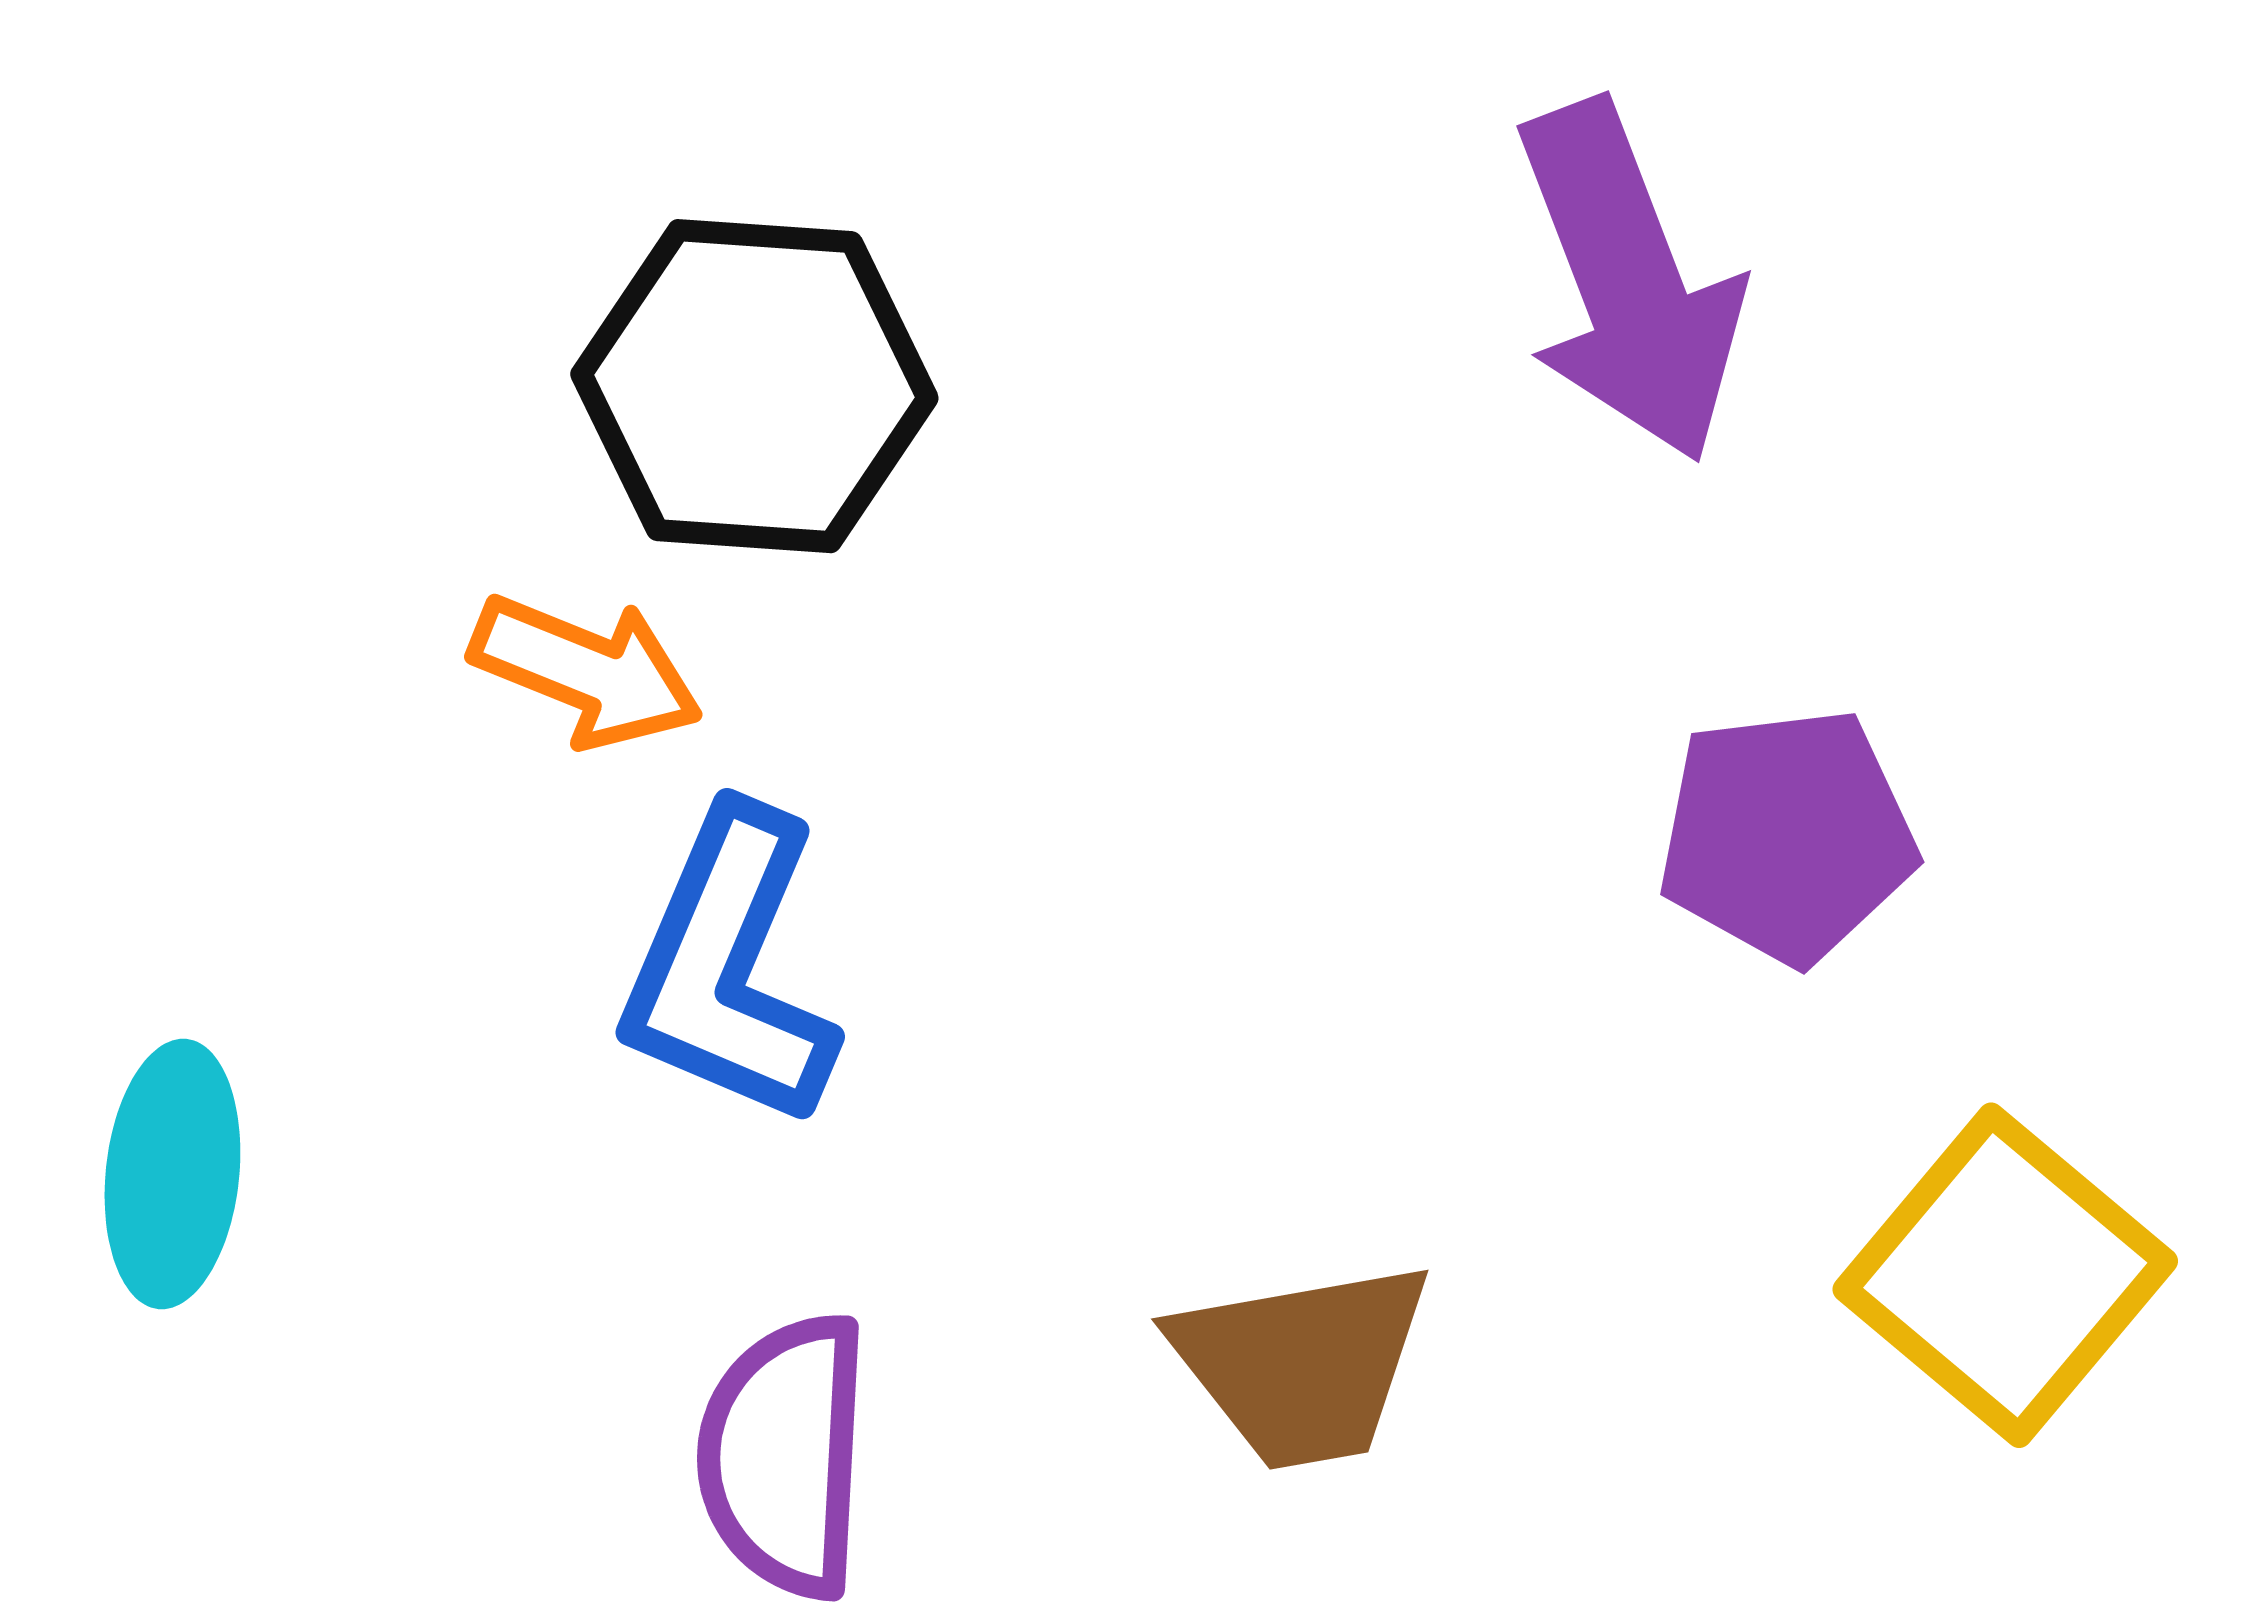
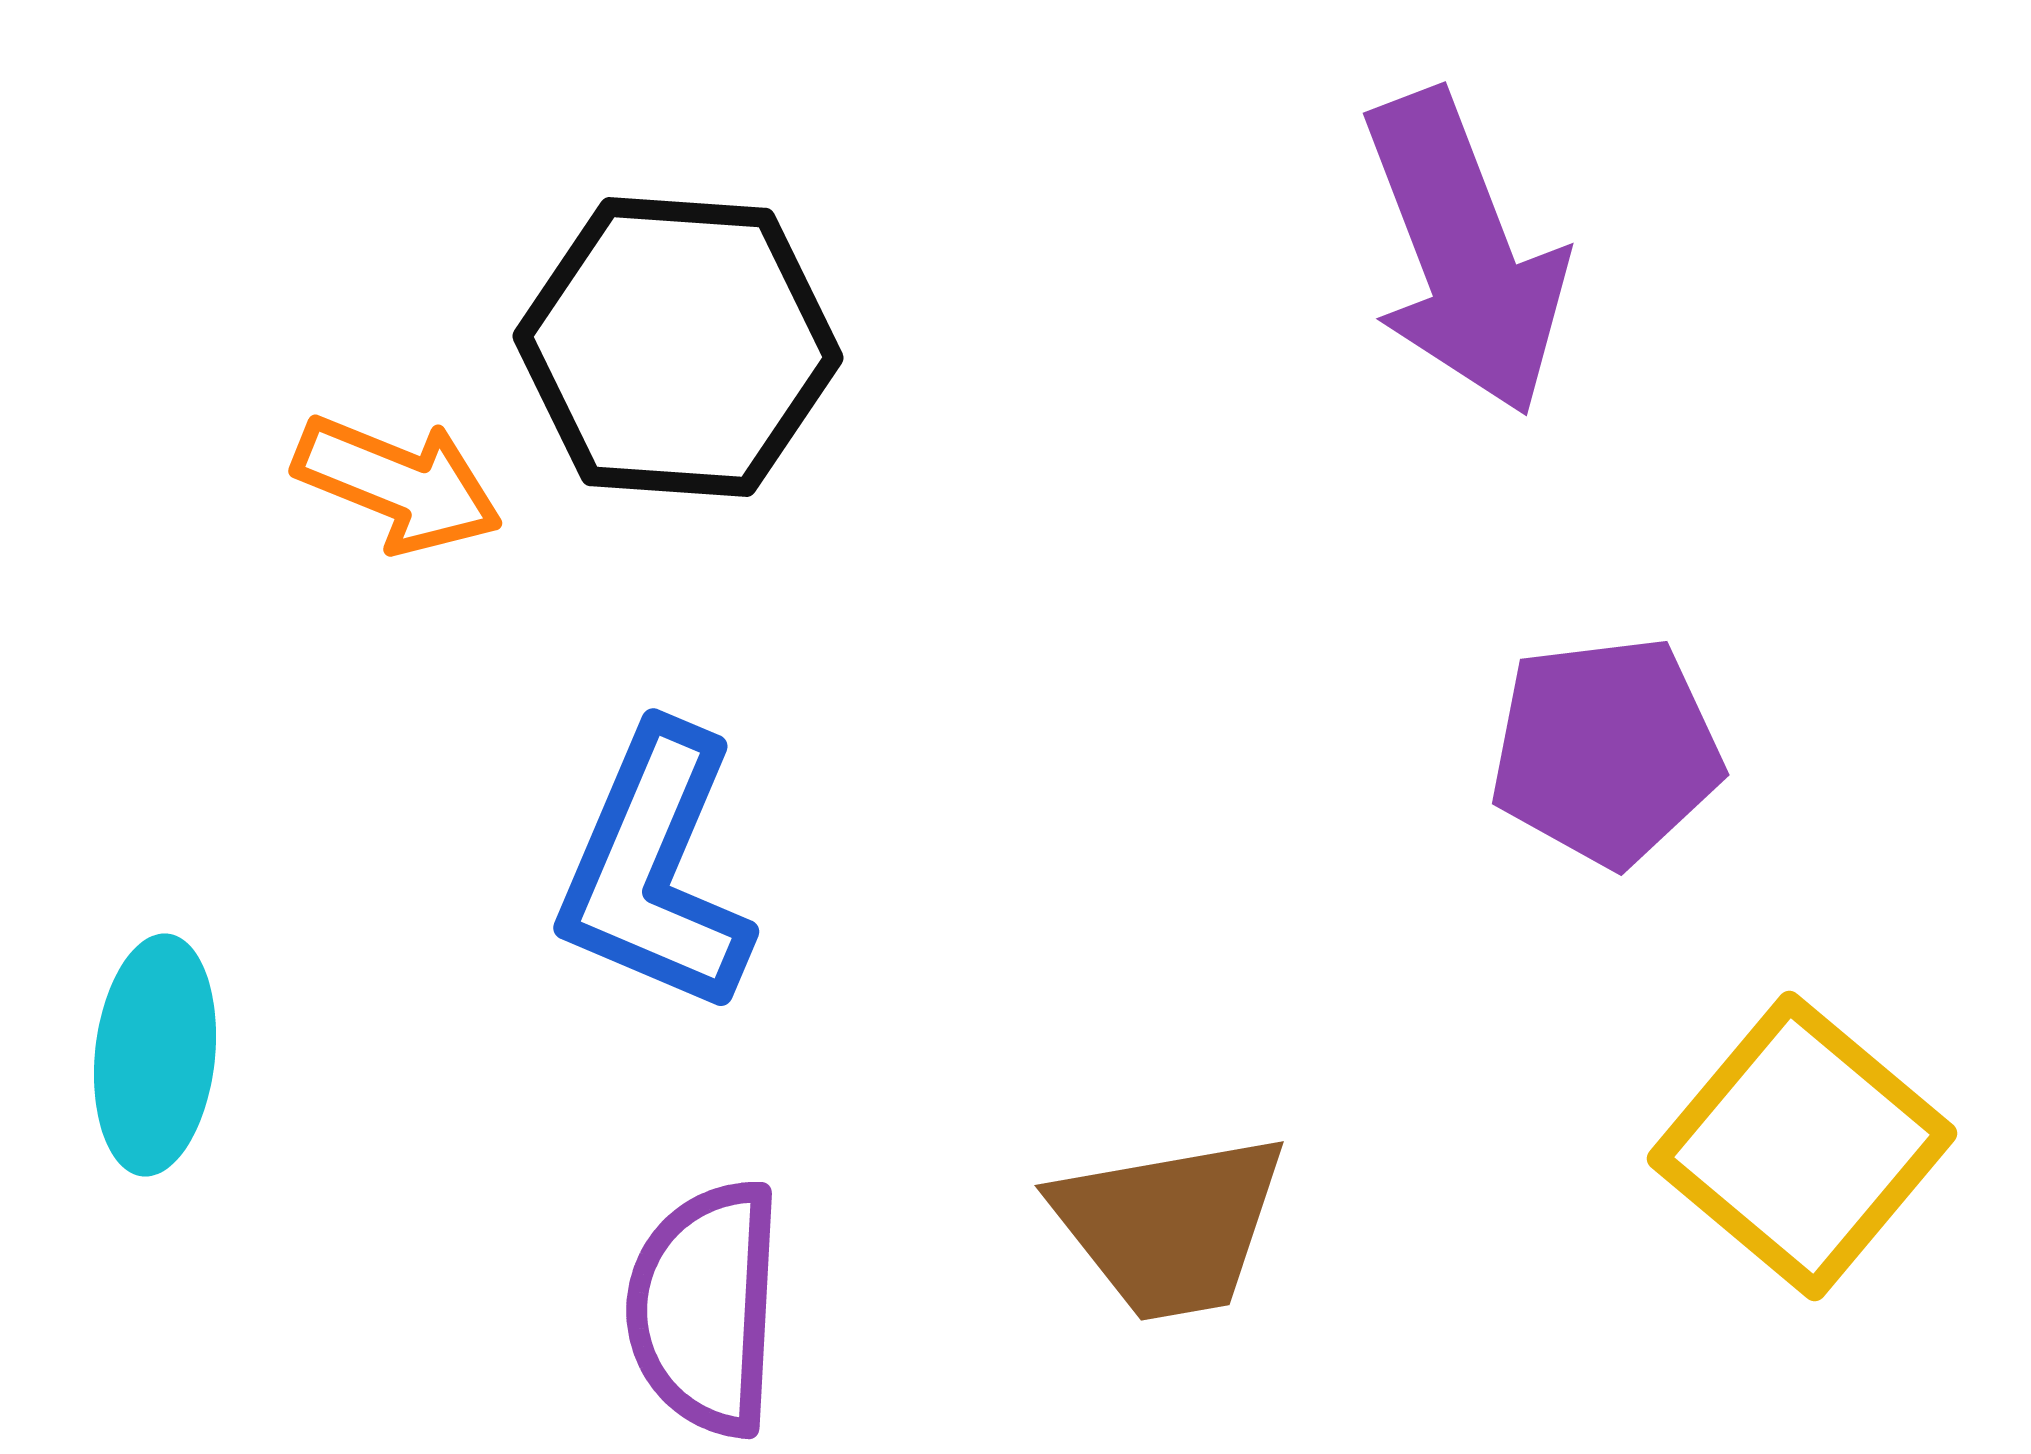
orange arrow: (586, 671) -> (398, 484), moved

